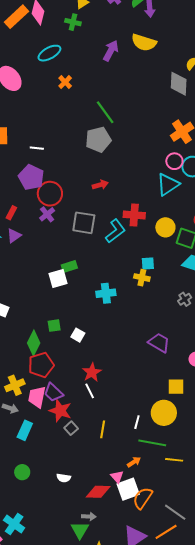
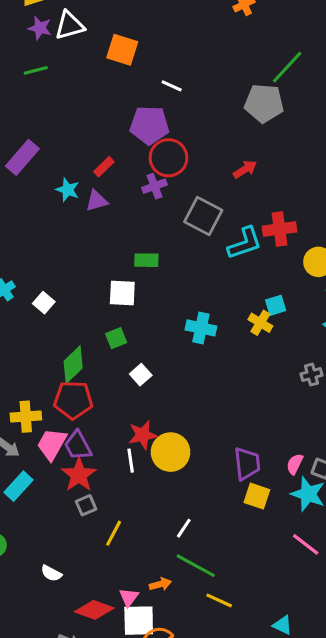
green line: (105, 112) -> (287, 67), turned 60
purple pentagon: (31, 177) -> (149, 125), turned 30
red arrow: (100, 185) -> (245, 169), turned -35
red cross: (134, 215) -> (279, 229), turned -30
cyan square: (148, 263) -> (276, 305), turned -32
green rectangle: (69, 267) -> (146, 260), moved
white square: (58, 278) -> (122, 293), moved
green square: (54, 326) -> (116, 338), moved, turned -32
purple trapezoid: (159, 343) -> (247, 464), moved, turned 35
yellow circle: (164, 413) -> (171, 452), moved
yellow line: (103, 429) -> (114, 533), moved

